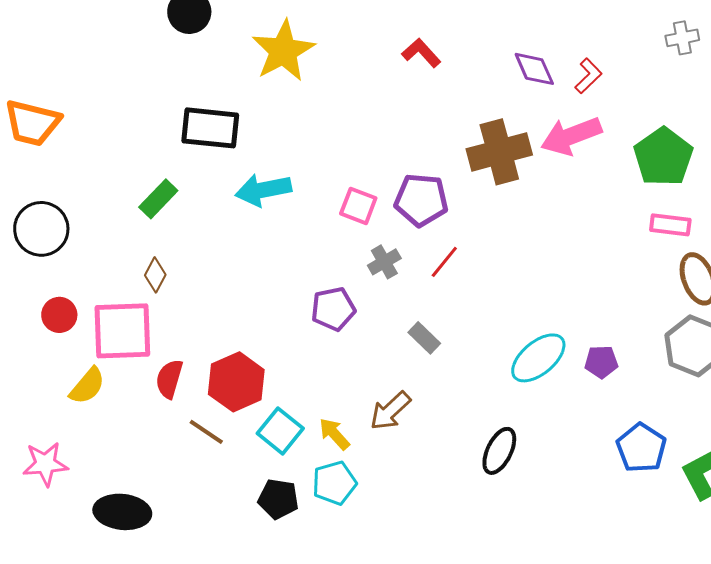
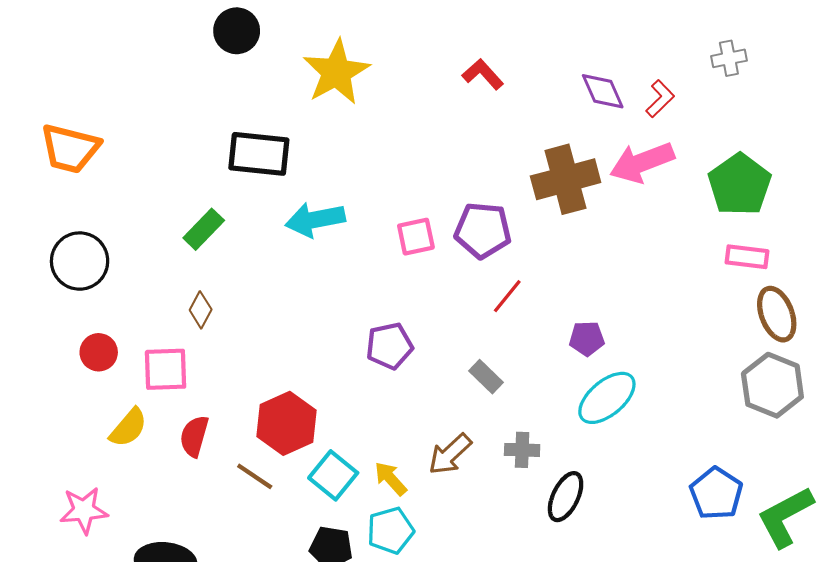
gray cross: (682, 38) -> (729, 58), moved
pink square: (358, 206) -> (416, 237), turned -33
gray cross: (384, 262) -> (522, 450), moved, turned 32
pink square: (122, 331) -> (166, 369), size x0.7
purple pentagon: (601, 362) -> (587, 338), moved
red semicircle: (169, 379) -> (194, 436), moved

